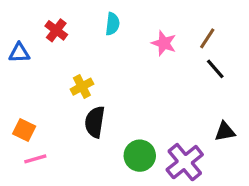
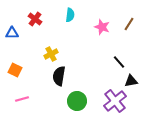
black line: (215, 69) -> (119, 62), moved
orange square: (24, 130) -> (15, 70), moved
black triangle: (225, 132) -> (131, 81), moved
green circle: (140, 156) -> (77, 101), moved

